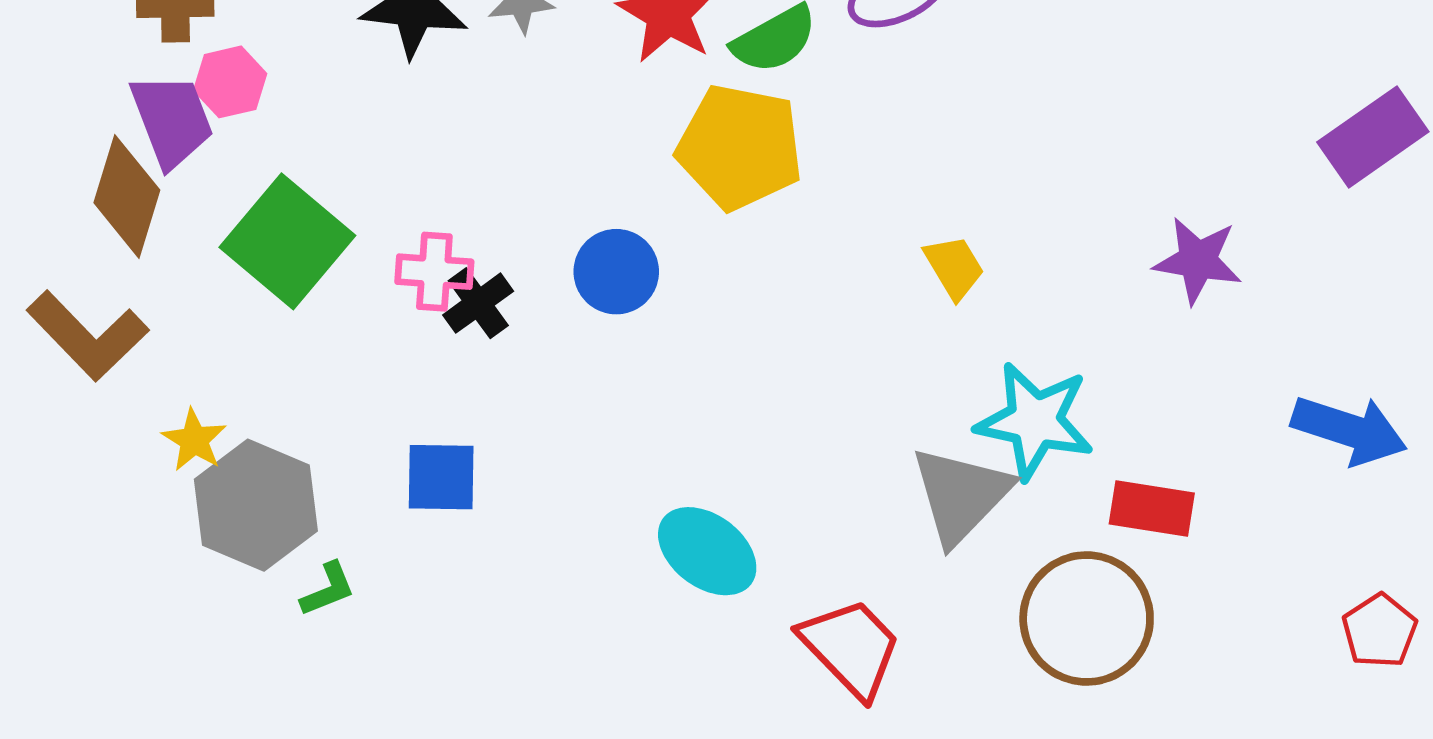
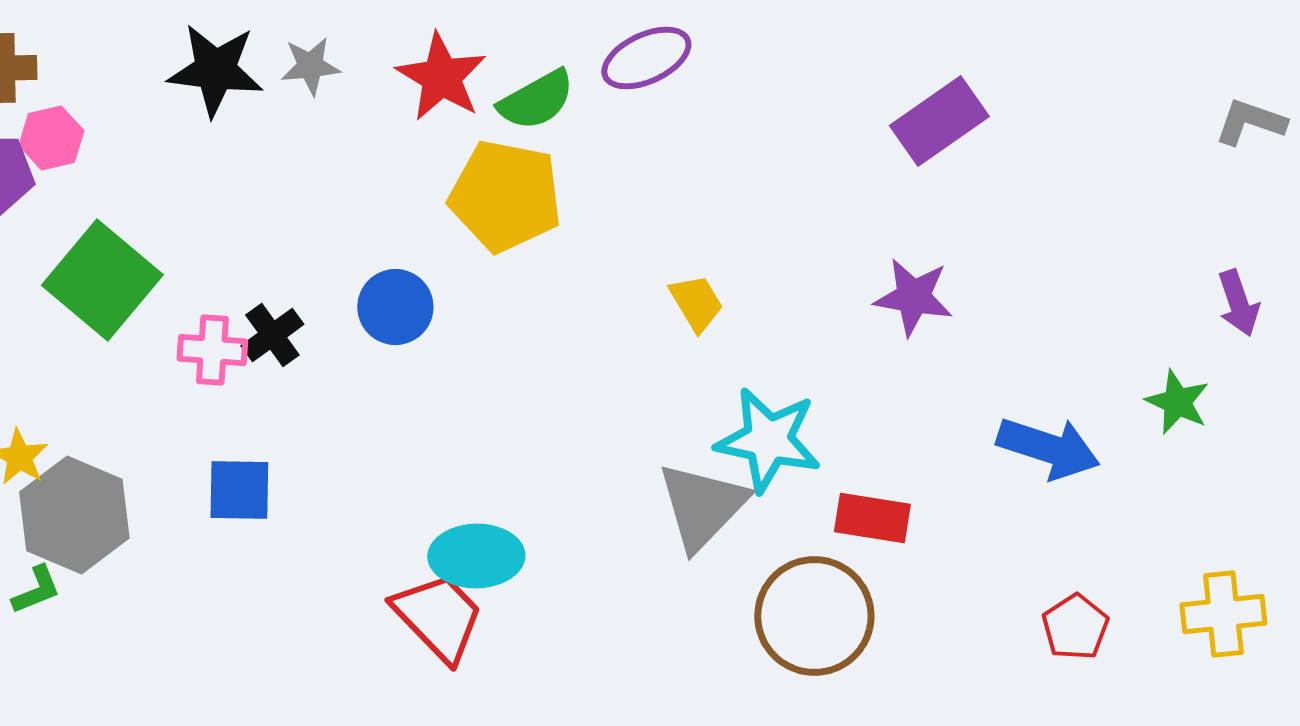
purple rectangle: (1373, 137) -> (939, 121), moved
pink cross: (434, 272) -> (212, 350), moved
cyan ellipse: (707, 551) -> (476, 556), turned -38
green L-shape: (328, 589) -> (36, 590), moved
red trapezoid: (851, 648) -> (438, 617), moved

